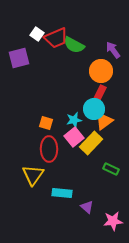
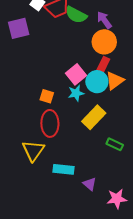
purple arrow: (113, 50) -> (104, 20), moved
orange triangle: (104, 121) -> (115, 81), moved
pink square: (74, 137) -> (76, 74), moved

